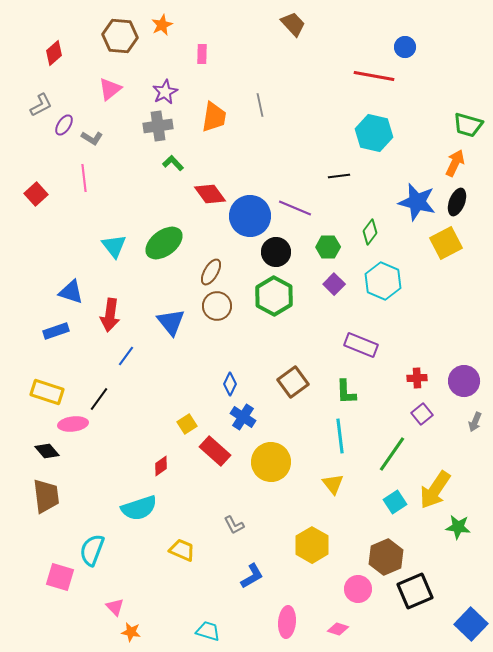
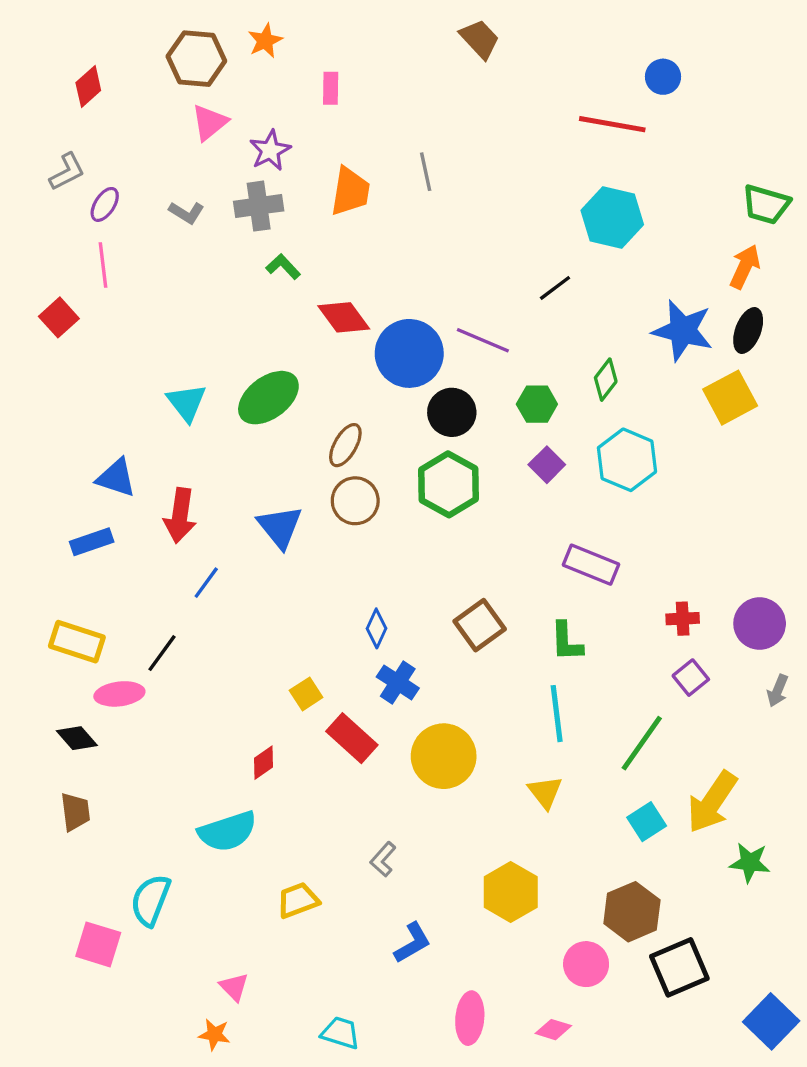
pink triangle: (110, 89) -> (209, 123), moved
gray L-shape: (92, 138) -> (187, 213), moved
black line: (339, 176) -> (555, 288), turned -30
pink line: (84, 178) -> (103, 265), moved
brown trapezoid: (46, 496) -> (75, 812), size x0.7
gray L-shape: (234, 525) -> (383, 859), turned 70
yellow trapezoid: (182, 550) -> (298, 900), turned -44
pink triangle: (115, 607) -> (234, 987), moved

